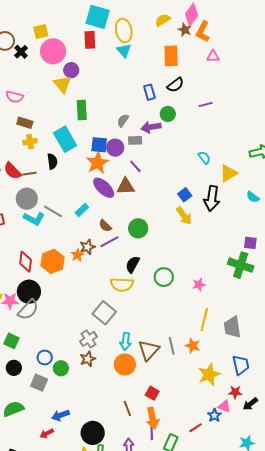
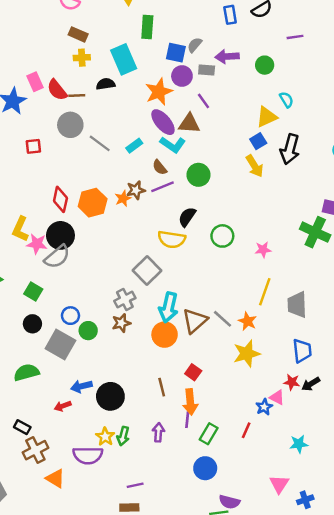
green circle: (168, 114) -> (265, 65), moved
blue square: (99, 145) -> (176, 53), moved
black semicircle: (52, 161) -> (106, 84), turned -98
yellow triangle: (228, 173) -> (267, 117), moved
cyan L-shape: (34, 219) -> (173, 145), moved
cyan arrow: (126, 341) -> (168, 307), size x1.4
gray line: (172, 346) -> (223, 319), turned -42
yellow star: (209, 374) -> (247, 354), moved
gray square: (39, 383) -> (60, 345), size x1.4
black arrow: (250, 404) -> (311, 384), moved
red line: (196, 428) -> (246, 430), moved, turned -40
black circle: (93, 433) -> (110, 396), moved

